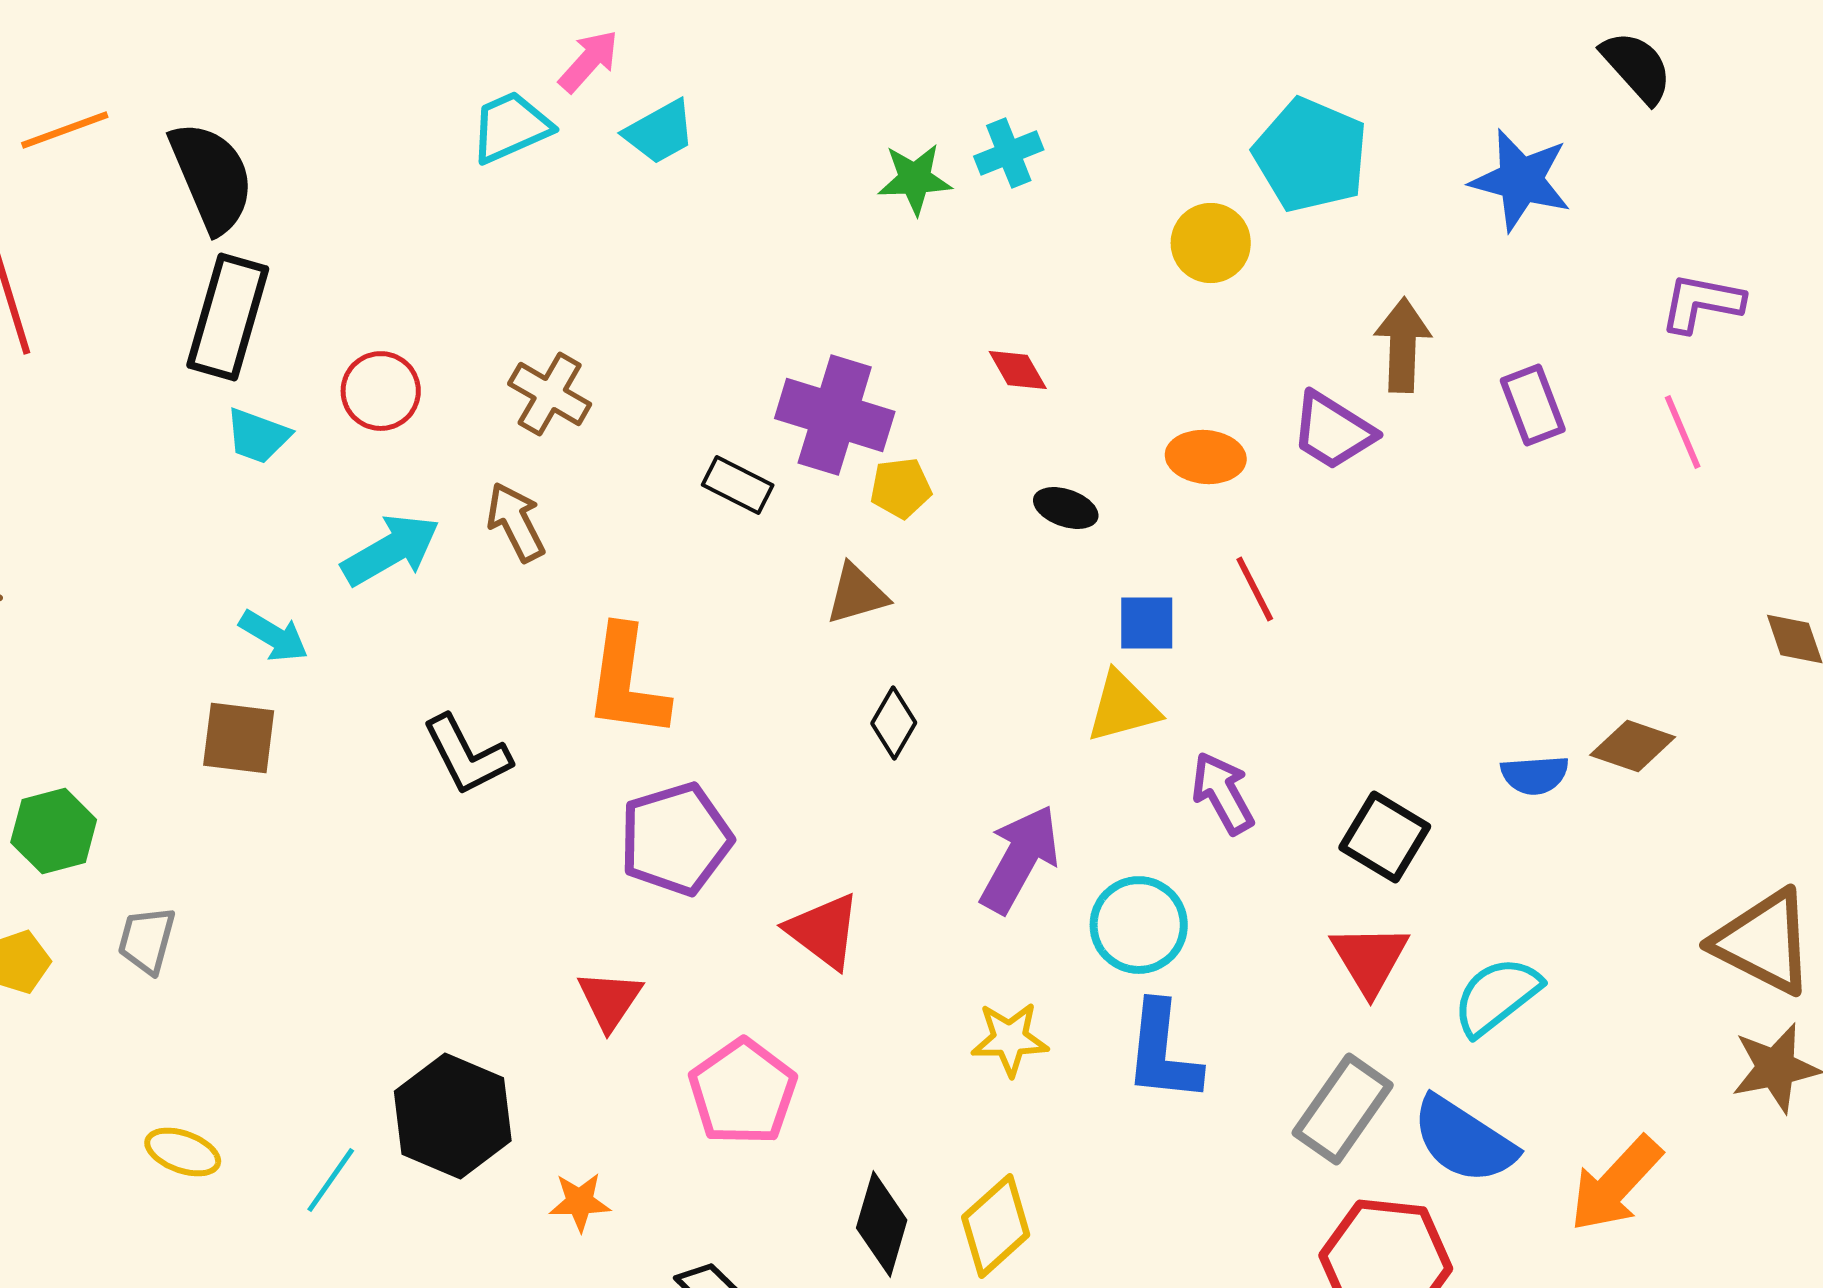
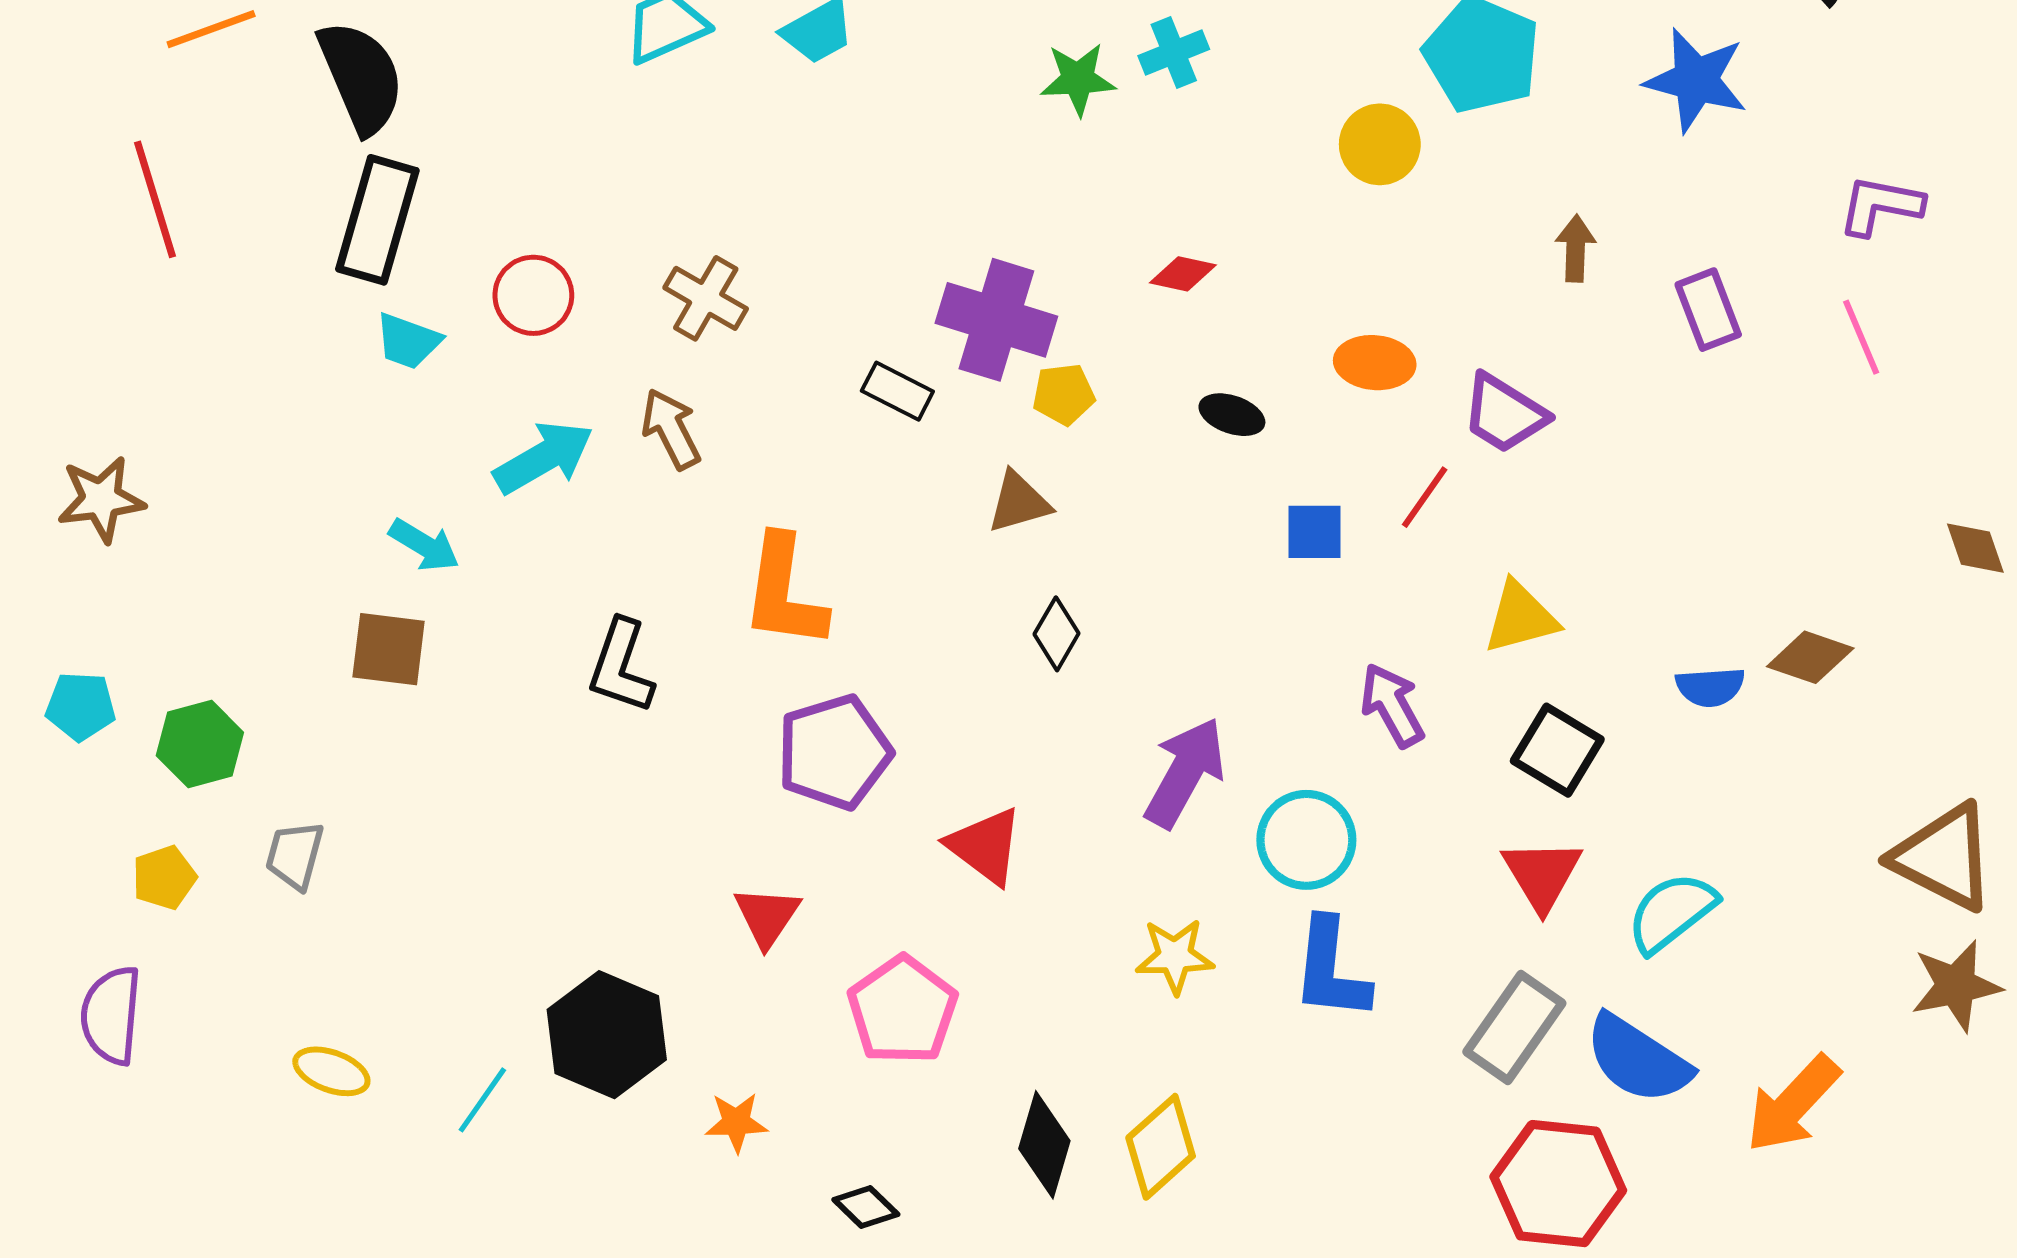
brown arrow: (1403, 345) -> (1576, 248), size x0.7
red diamond: (1018, 370) -> (1183, 274), turned -48
purple trapezoid: (1333, 431) -> (1504, 414), moved
red line: (1255, 589) -> (1425, 497), turned 62
yellow triangle: (1123, 707) -> (1521, 618), moved
black L-shape: (467, 755) -> (621, 666), turned 46

